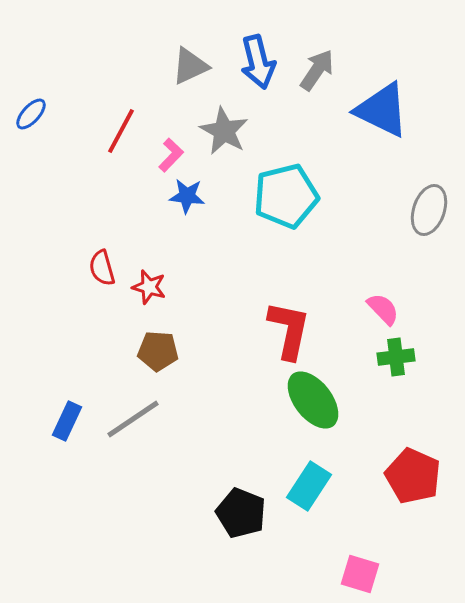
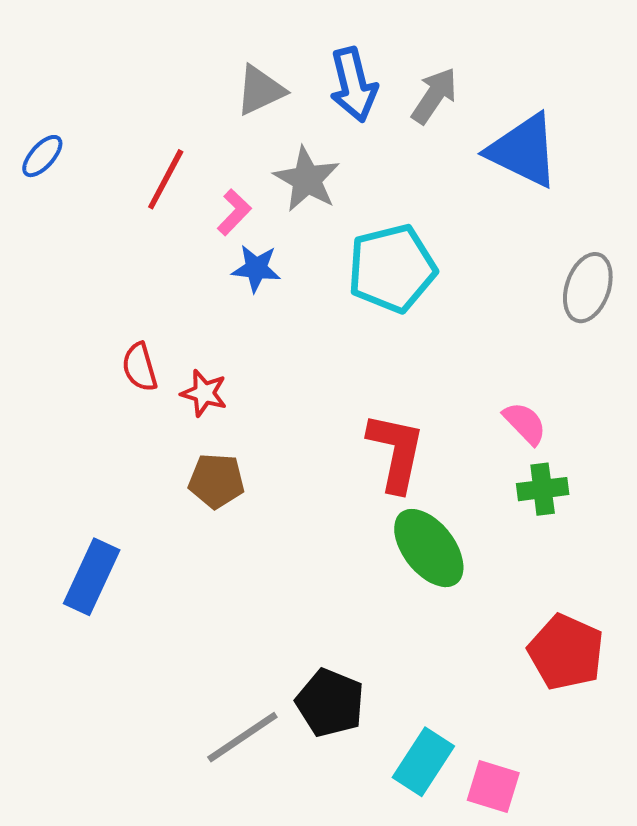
gray line: (133, 419) -> (242, 737), moved
blue rectangle: (67, 421) -> (92, 577), size x1.4
cyan rectangle: (309, 486) -> (423, 762), moved

